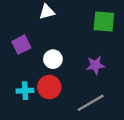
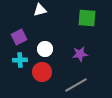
cyan cross: (25, 91) -> (20, 60), moved

